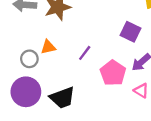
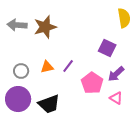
orange triangle: (48, 47) -> (47, 67), moved

